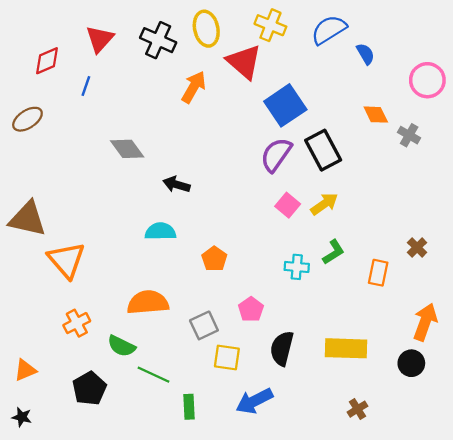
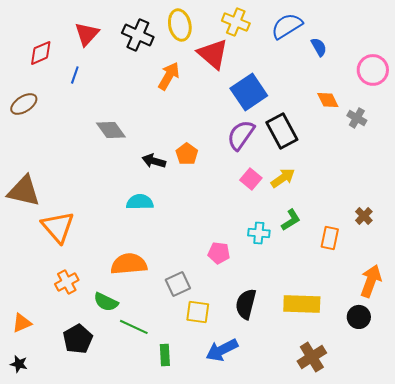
orange pentagon: (214, 259) -> (187, 154), moved
pink pentagon: (251, 309) -> (219, 253), moved, turned -30
brown cross: (357, 409) -> (312, 357), size x1.6

